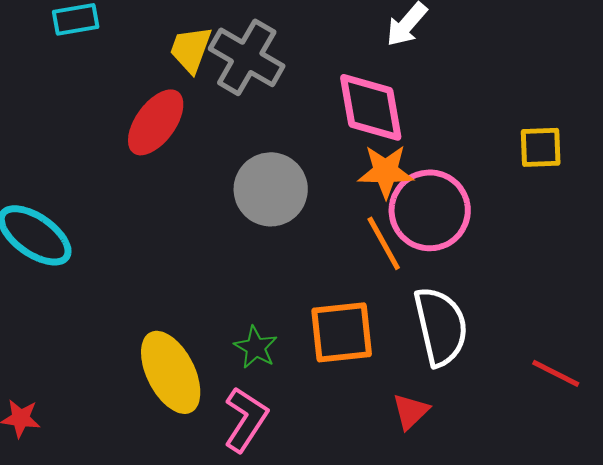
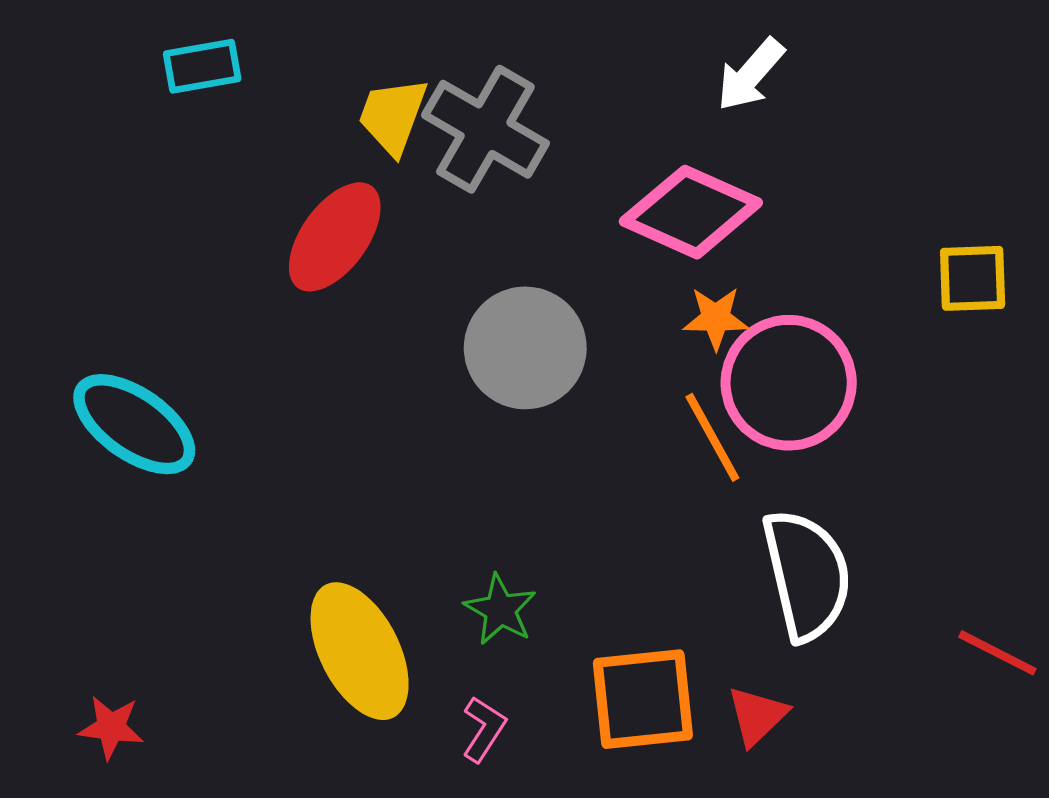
pink diamond: (371, 107) -> (691, 212), turned -56
orange star: (386, 171) -> (716, 318), size x0.7
orange square: (342, 332) -> (643, 699), moved
pink L-shape: (246, 419) -> (484, 729), size x0.6

